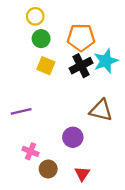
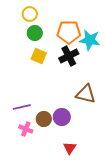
cyan star: (106, 61) -> (90, 40), moved, turned 30
purple line: (21, 111) -> (22, 107), moved
brown circle: (48, 169) -> (44, 119), moved

